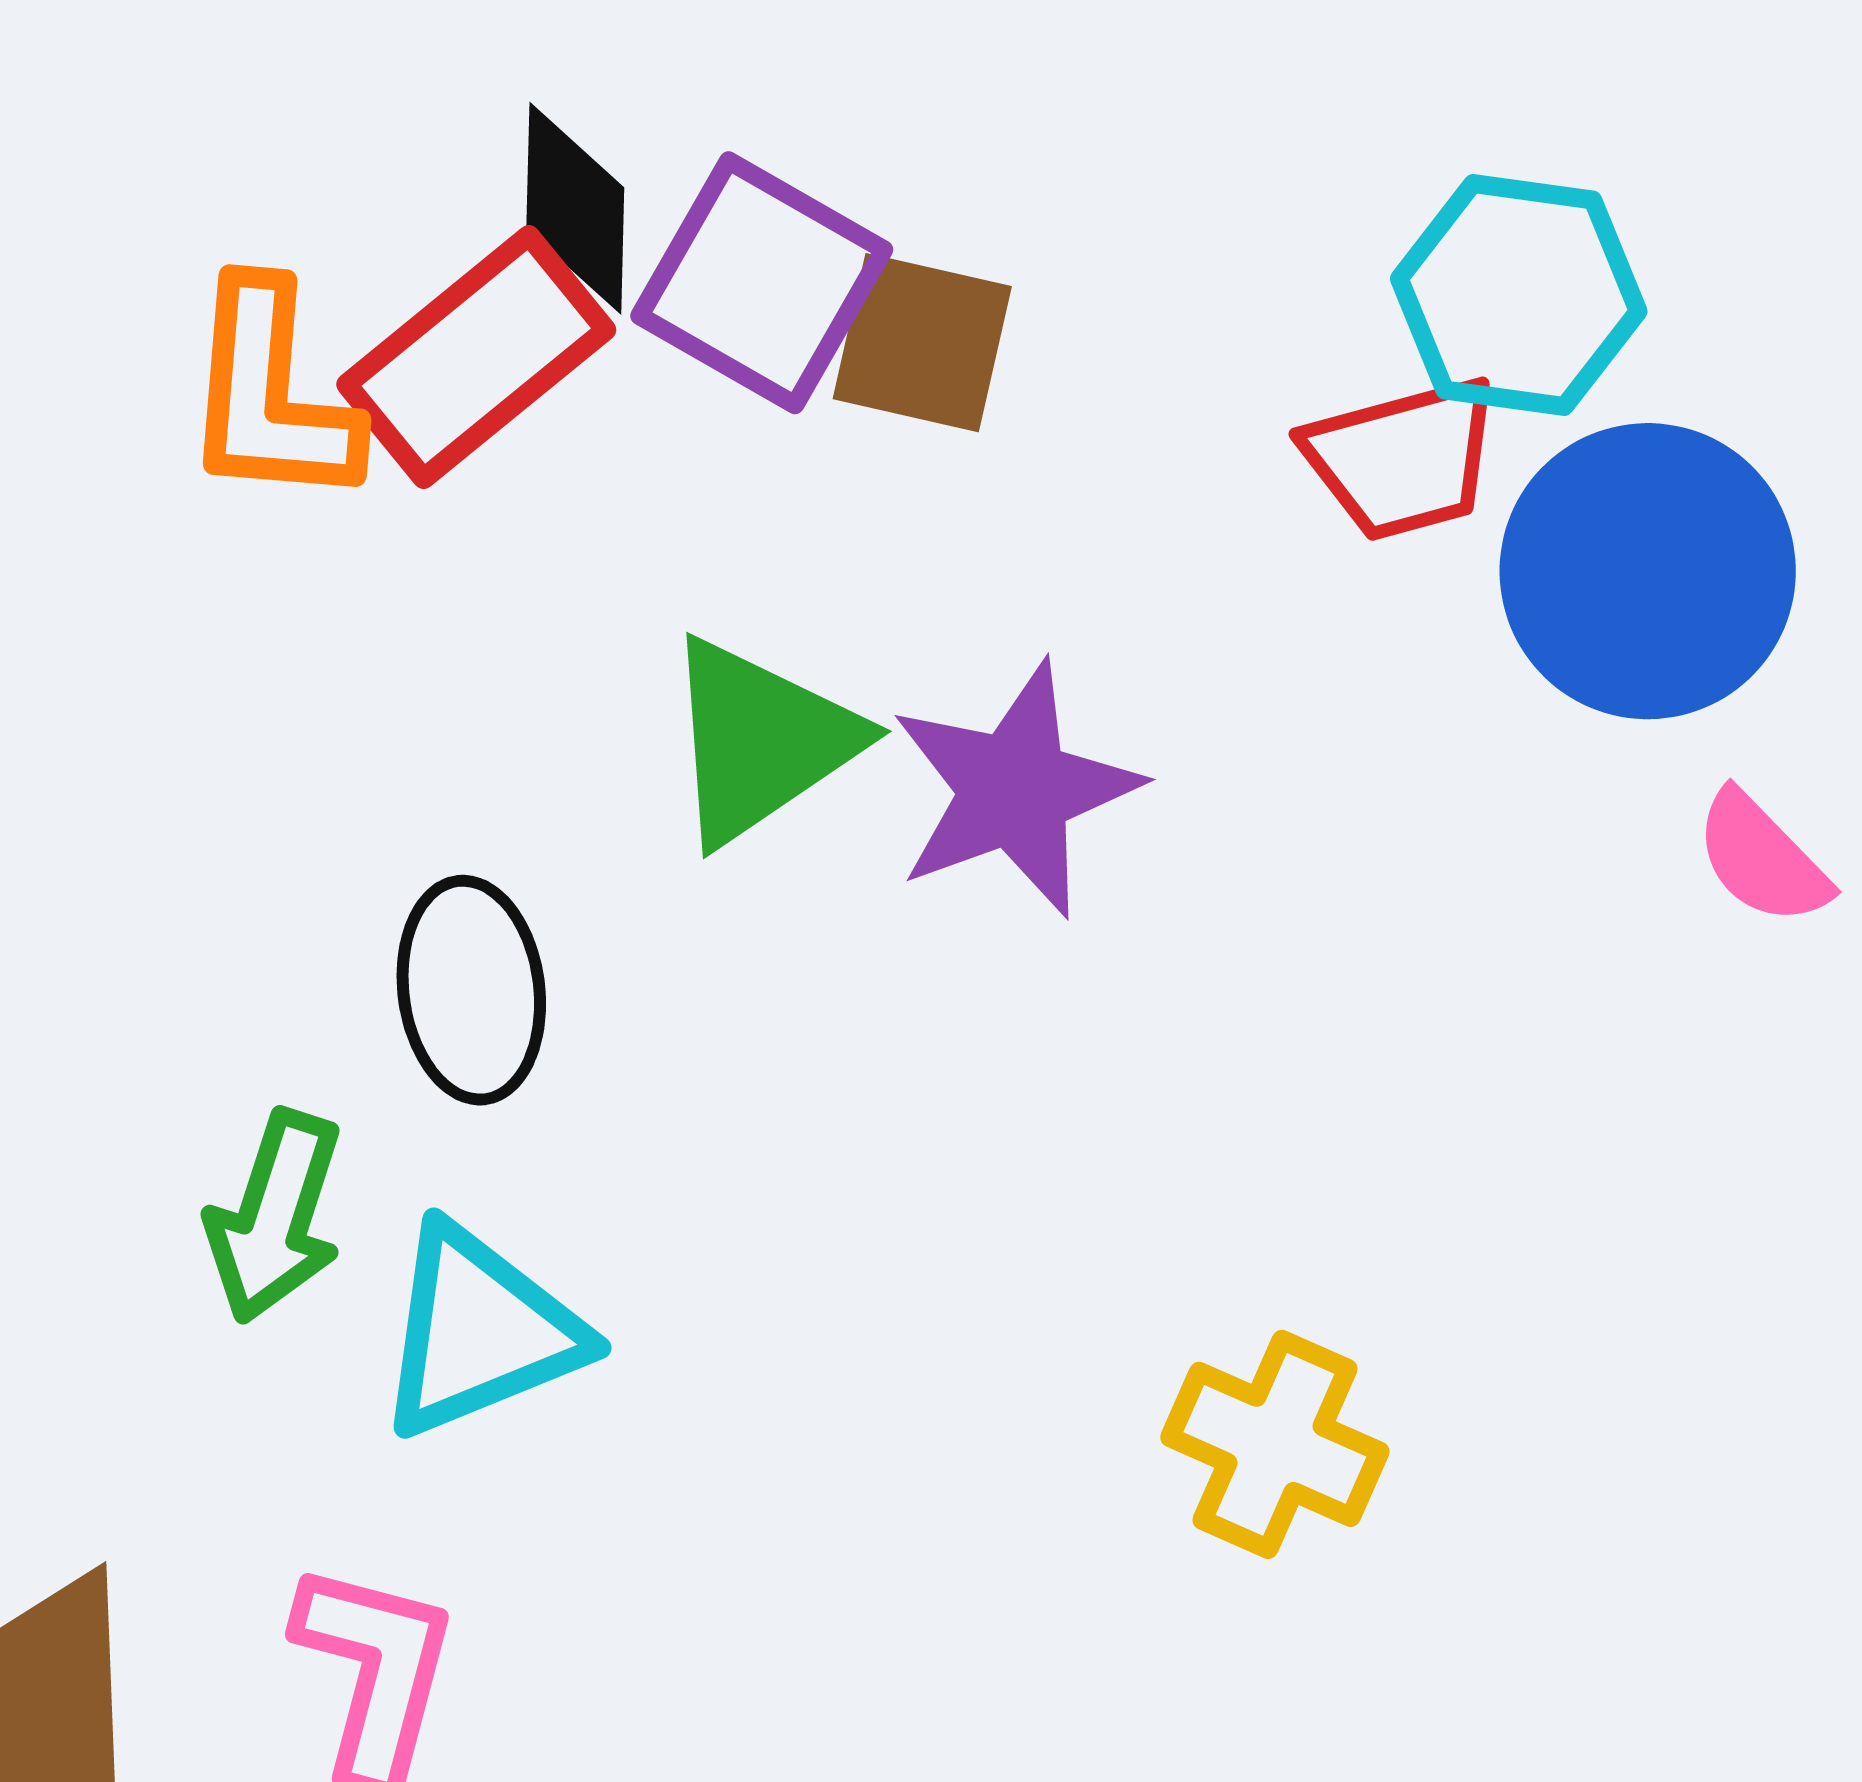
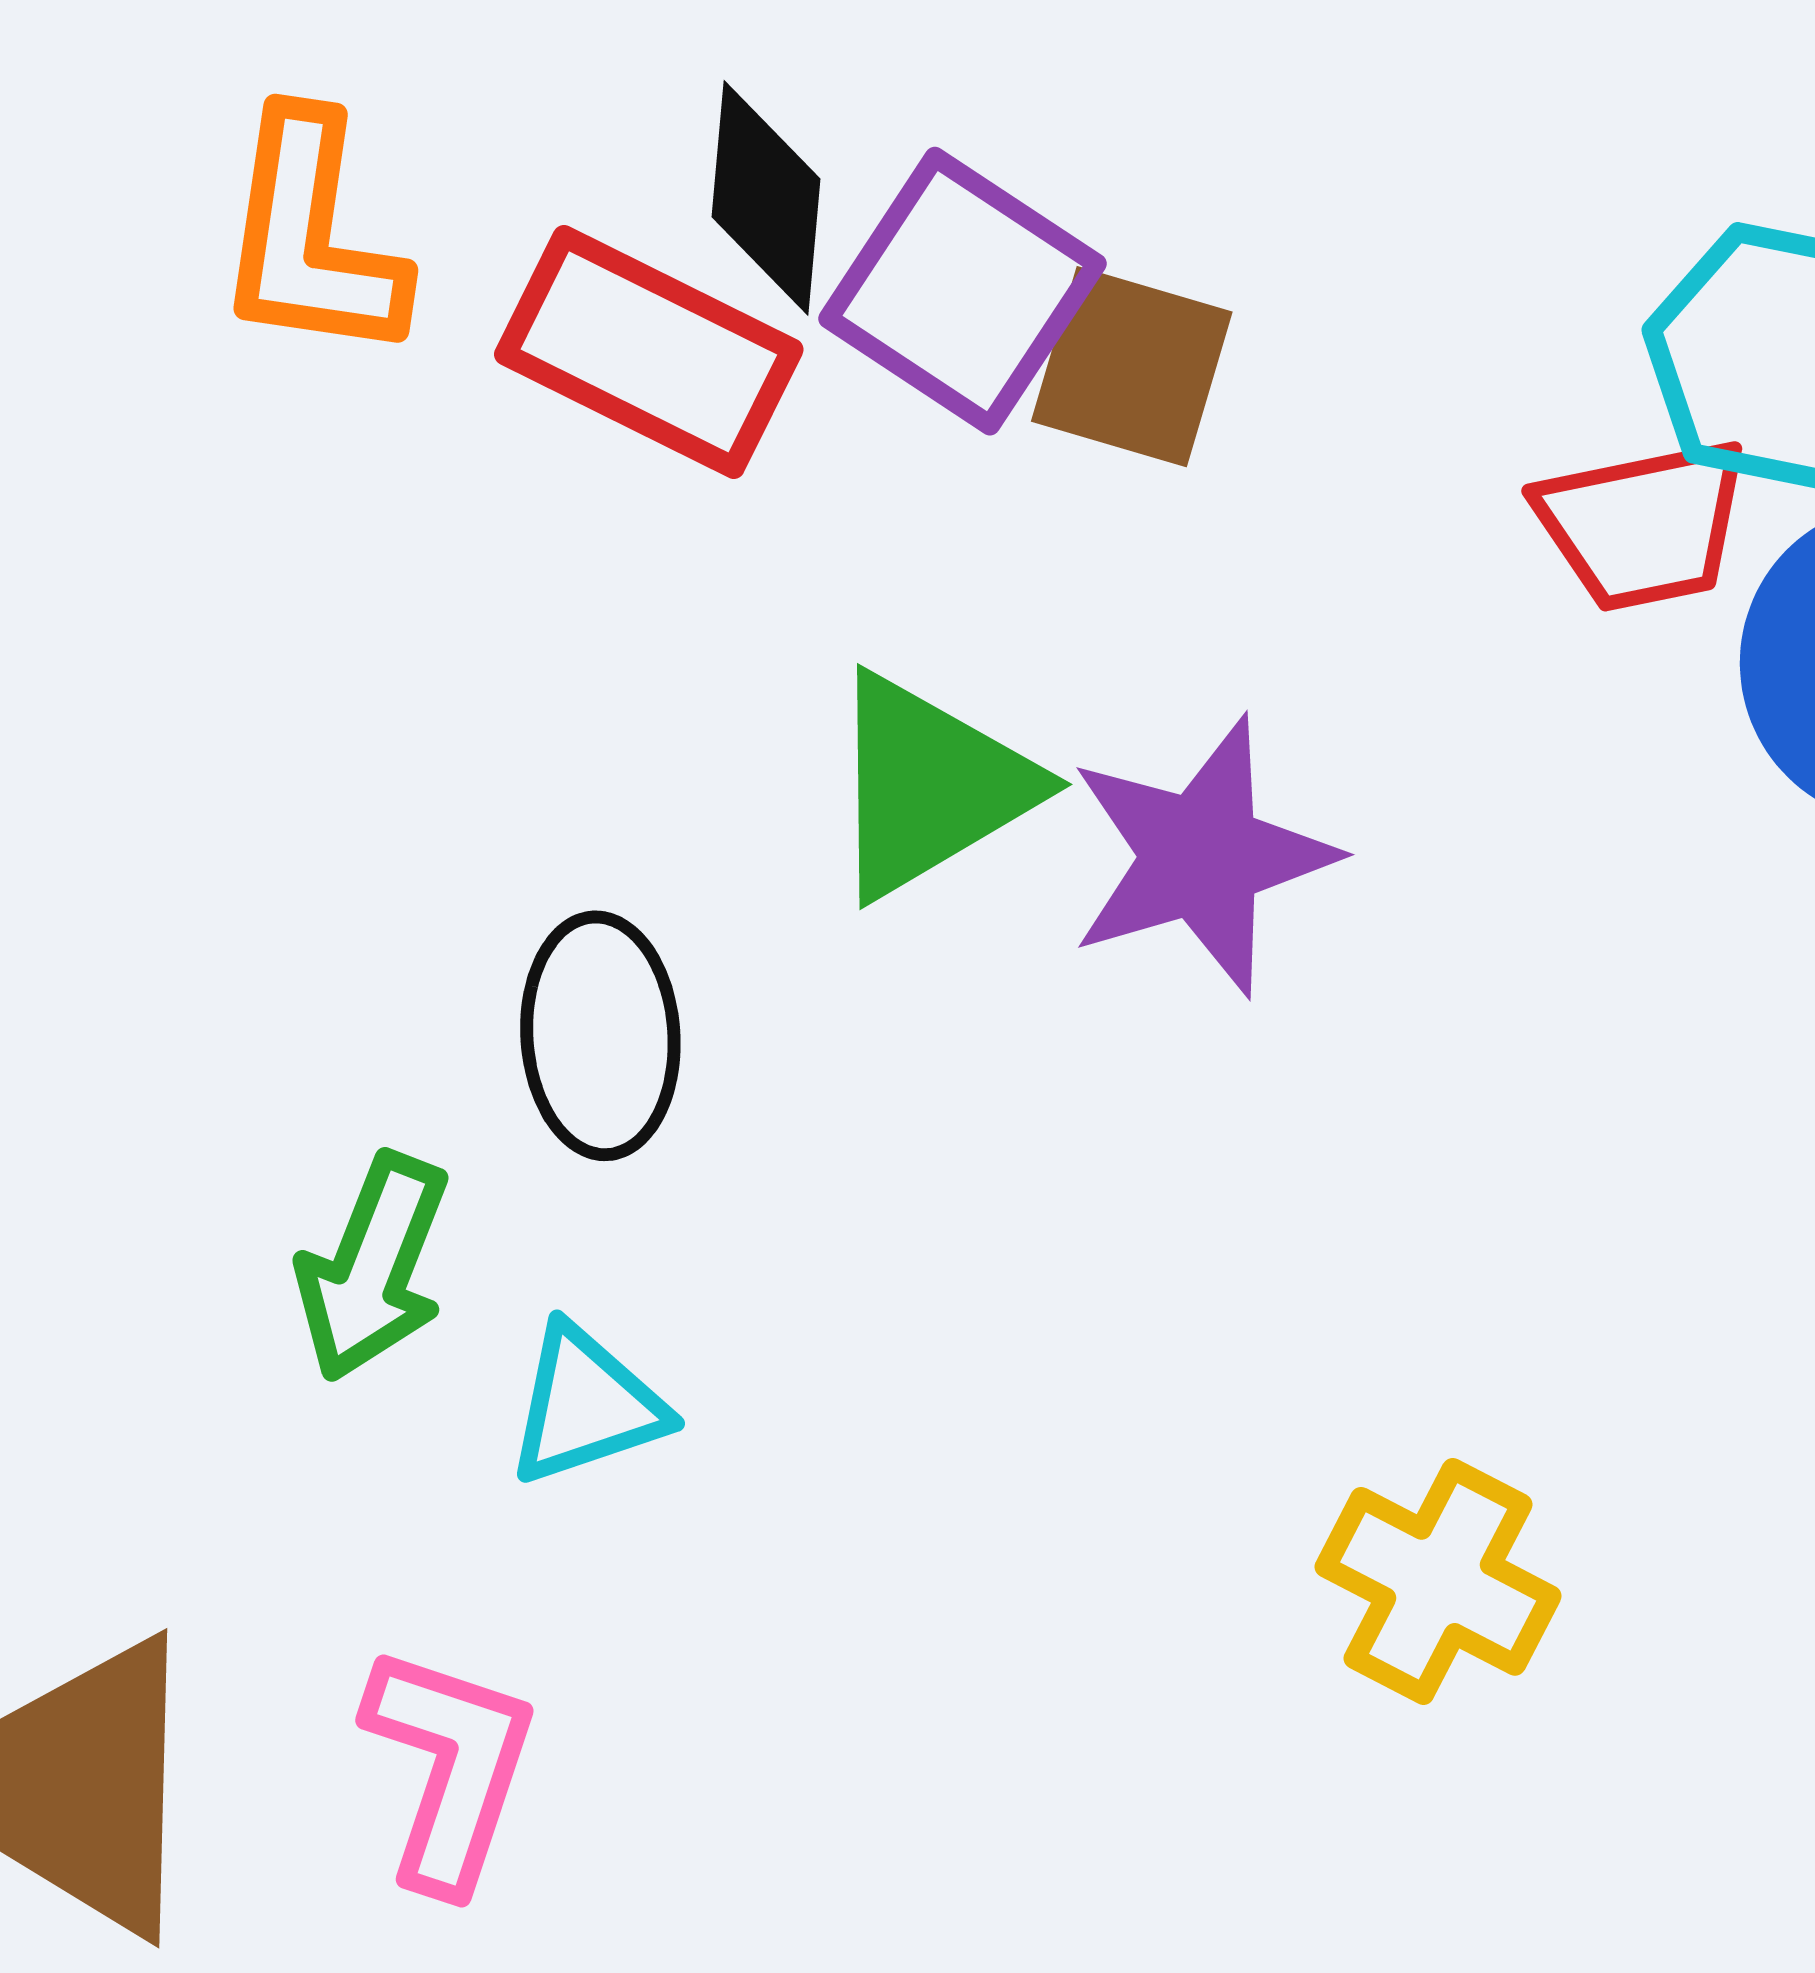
red rectangle: (476, 357) -> (649, 352), turned 62
orange L-shape: (270, 394) -> (311, 237), moved
cyan triangle: (480, 1331) -> (586, 1405), size x0.7

